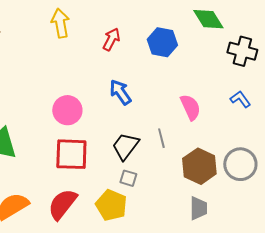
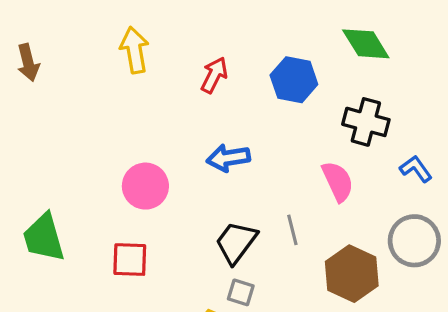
black cross: (242, 51) -> (366, 122), moved
blue arrow: (120, 92) -> (228, 158), turned -64
red square: (71, 154) -> (130, 260), moved, size x0.7
gray circle: (240, 164) -> (414, 241), moved

